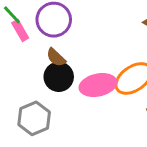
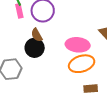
pink ellipse: (98, 85) -> (78, 45), moved

